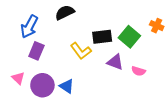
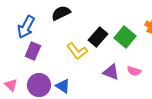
black rectangle: (102, 37) -> (98, 37), turned -42
purple triangle: (115, 62) -> (111, 72), moved
pink triangle: (18, 78) -> (11, 85), moved

